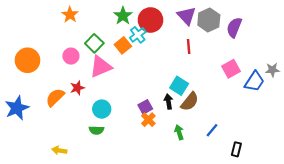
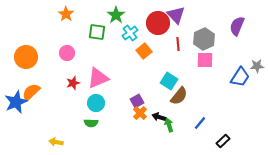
red circle: (150, 20) -> (158, 23), moved
gray hexagon: (209, 20) -> (204, 39), moved
purple semicircle: (234, 27) -> (237, 26), moved
green square: (94, 43) -> (97, 32), moved, turned -36
orange square: (123, 45) -> (144, 51), moved
pink triangle: (101, 67) -> (98, 78), moved
pink square: (231, 69) -> (205, 60), moved, turned 30
orange semicircle: (55, 97) -> (31, 92), moved
black arrow: (169, 102) -> (159, 117), moved, turned -64
black rectangle: (236, 149) -> (223, 141), turned 32

